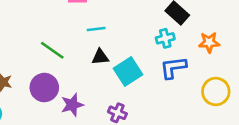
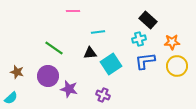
cyan line: (96, 29) -> (98, 32), moved
yellow circle: (216, 91) -> (177, 66), moved
purple star: (72, 105) -> (69, 89), turned 30

